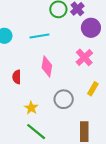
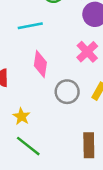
gray circle: (64, 99) -> (67, 92), moved

